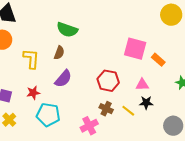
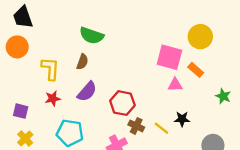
yellow circle: (171, 15) -> (200, 37), moved
red hexagon: (108, 81) -> (122, 103), moved
pink triangle: (142, 85) -> (175, 85), moved
red star: (33, 93) -> (53, 98), moved

